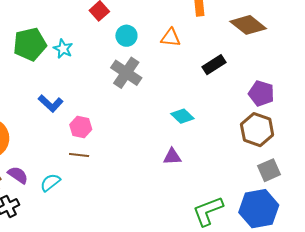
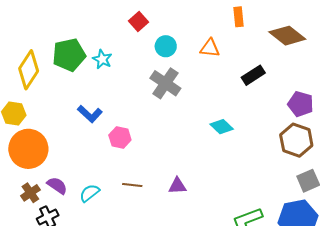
brown line: (79, 155) -> (132, 185), moved
purple triangle: (172, 157) -> (177, 186), moved

